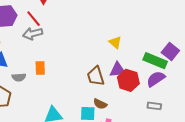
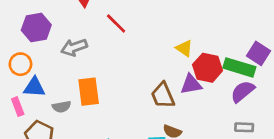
red line: (34, 19) -> (116, 24), moved
orange rectangle: (40, 68) -> (89, 92), size x1.5
red hexagon: (128, 80) -> (208, 68), moved

